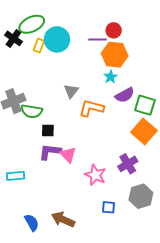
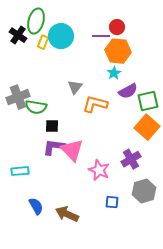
green ellipse: (32, 24) -> (36, 21), turned -50
green square: (145, 105) -> (148, 101), turned -30
pink triangle: (68, 155) -> (72, 150), size x1.4
blue semicircle: (32, 222) -> (36, 206), moved

